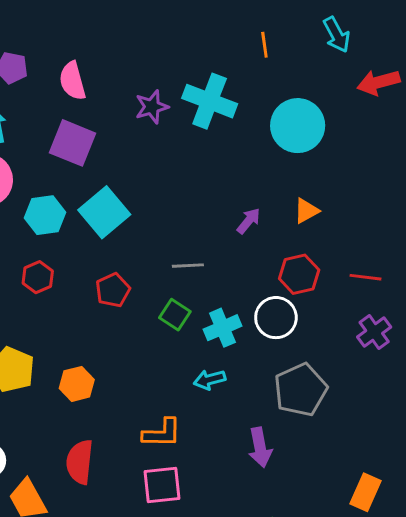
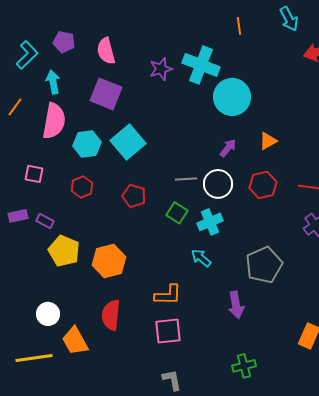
cyan circle: (298, 126) -> (232, 97), moved
red pentagon: (113, 290) -> (134, 196), turned -30
white circle: (276, 318) -> (218, 184), moved
cyan arrow: (210, 380) -> (201, 258), turned 55
orange hexagon: (77, 384) -> (109, 261), size x1.4

